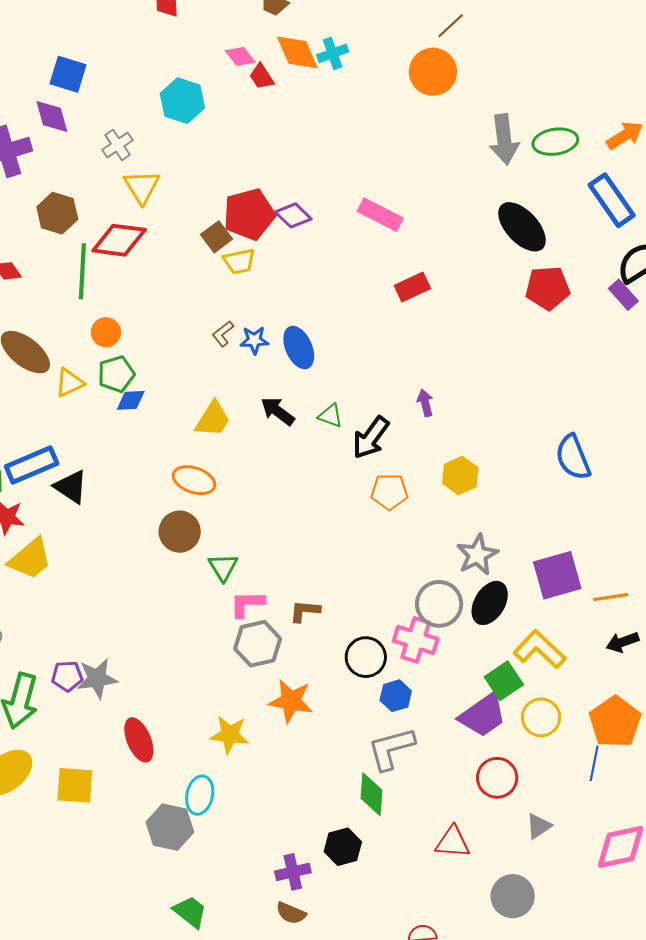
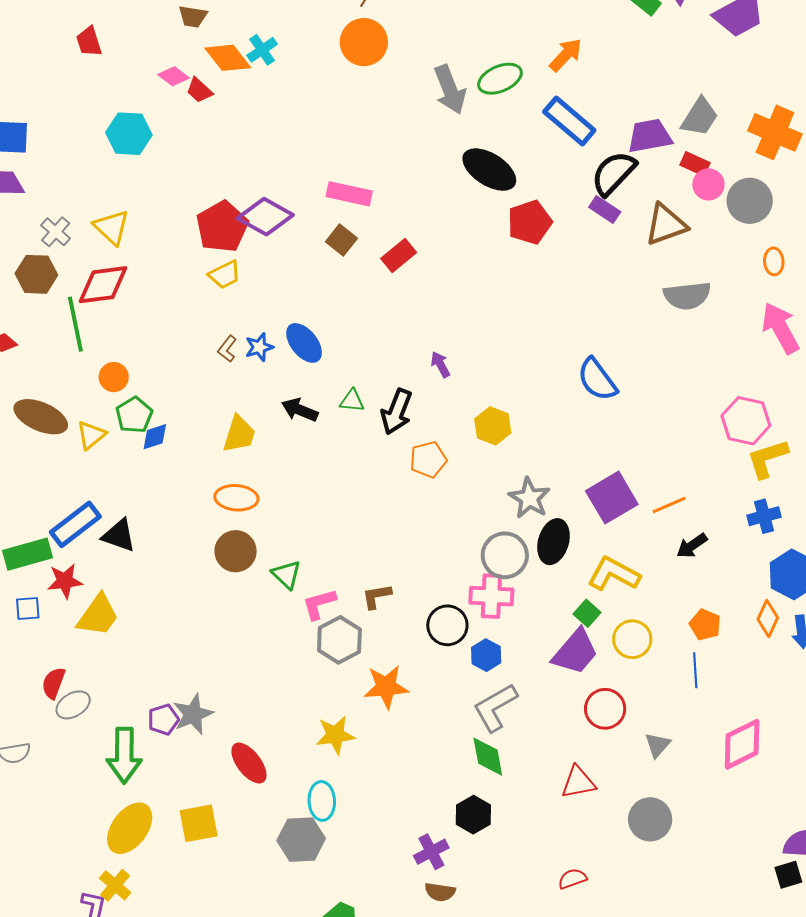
gray cross: (117, 145) -> (56, 232), moved
purple diamond: (293, 215) -> (265, 217), size x1.5
brown square: (217, 237) -> (341, 240), moved
green square: (504, 681) -> (587, 613), size x0.7
orange pentagon: (615, 722) -> (705, 625), size x0.6

